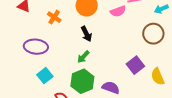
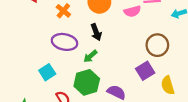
brown circle: (153, 34) -> (157, 45), moved
purple ellipse: (36, 47) -> (64, 42), moved

